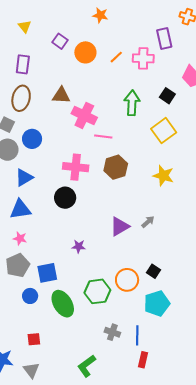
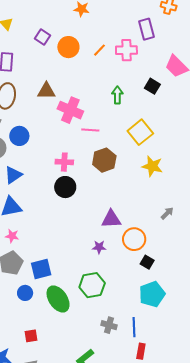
green arrow: (132, 103) -> (117, 95), size x0.7
yellow square: (164, 131) -> (140, 132), moved
pink cross: (76, 167) -> (64, 162), size x0.7
black circle: (65, 198) -> (65, 187), moved
gray arrow: (148, 222) -> (167, 213), moved
purple triangle: (120, 226) -> (111, 219), turned 30
purple star: (79, 246) -> (99, 247), moved
orange circle: (127, 280) -> (134, 239), moved

